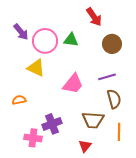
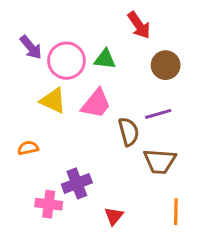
pink trapezoid: (73, 84) -> (96, 104), moved
brown semicircle: (114, 99) -> (129, 132), moved
brown trapezoid: (93, 120) -> (160, 161), moved
orange line: (119, 132) -> (176, 212), moved
red triangle: (85, 146) -> (114, 216), moved

